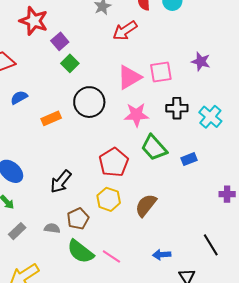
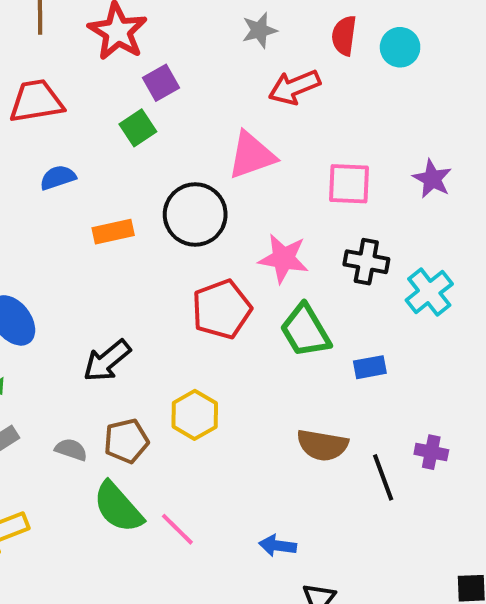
green square: (70, 63) -> (138, 128), moved
pink triangle: (129, 77) -> (252, 155), moved
red pentagon: (114, 162) -> (222, 309), moved
brown semicircle: (146, 205) -> (322, 445), moved, turned -130
black line: (211, 245) -> (383, 477), moved

